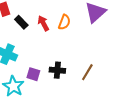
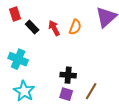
brown line: (87, 72) -> (91, 91), moved
purple square: (33, 74) -> (66, 94), moved

